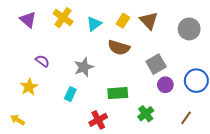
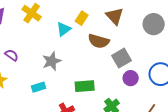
yellow rectangle: (123, 21) -> (82, 18), moved
cyan triangle: (94, 24) -> (64, 29), moved
brown semicircle: (119, 48) -> (99, 41), moved
cyan rectangle: (70, 94) -> (39, 87), turned 48

